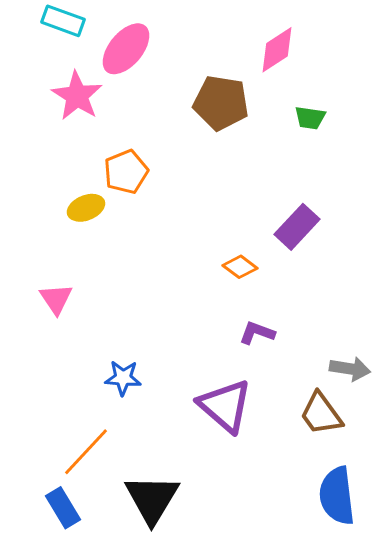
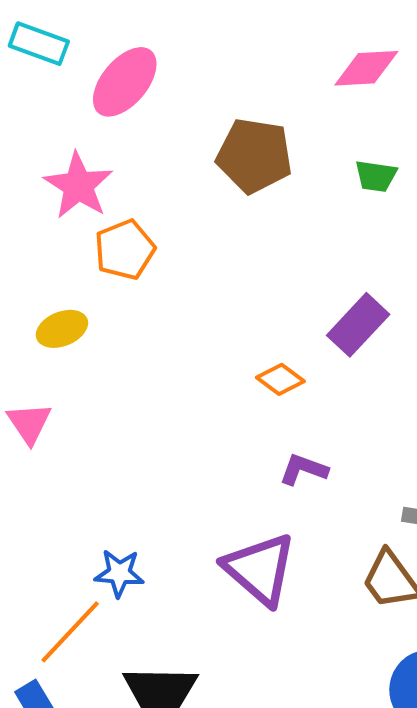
pink diamond: (277, 50) -> (366, 68), moved, turned 30
pink star: (77, 96) -> (78, 186), moved
yellow ellipse: (86, 208) -> (62, 329), moved
blue star: (123, 378) -> (119, 573), moved

